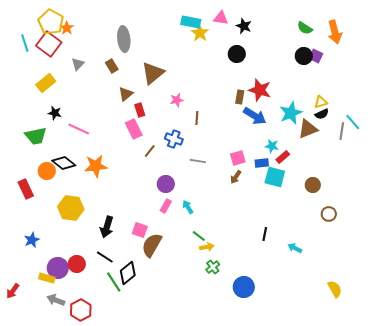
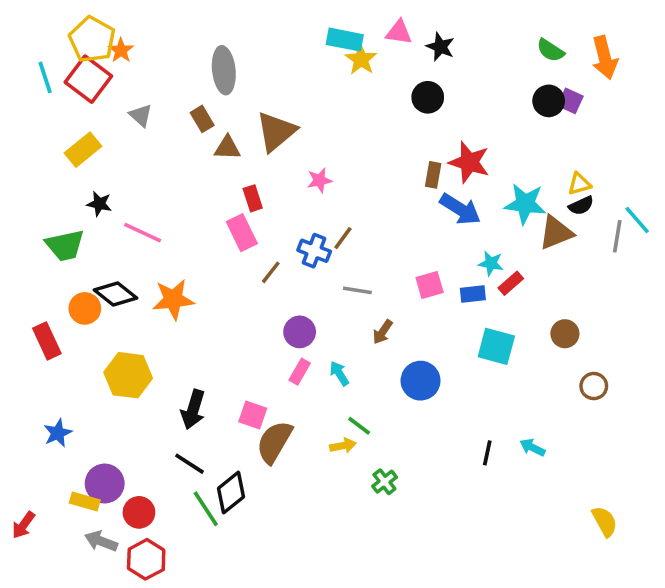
gray triangle: (78, 64) -> (141, 115), turned -32
brown triangle: (126, 94) -> (227, 148), moved, turned 42
cyan star: (291, 113) -> (525, 204), turned 30
brown line: (197, 118) -> (343, 238), moved, turned 32
brown arrow: (236, 177) -> (383, 332), moved
cyan square: (275, 177) -> (496, 346), moved
black line: (265, 234) -> (487, 453), moved
yellow arrow: (207, 247) -> (343, 446), moved
red circle: (77, 264) -> (139, 512), moved
blue circle: (244, 287) -> (421, 381), moved

